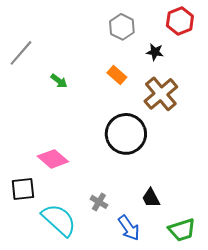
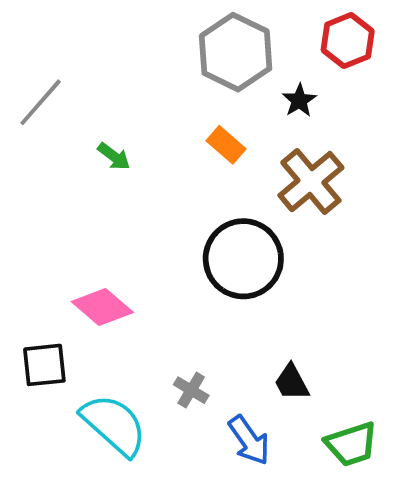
gray hexagon: (122, 27) -> (236, 52), size x1.5
black star: (155, 52) -> (299, 100), turned 30

